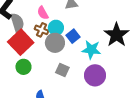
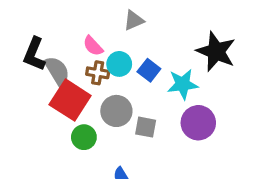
gray circle: (55, 43) -> (116, 111), moved

